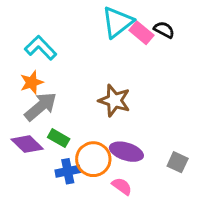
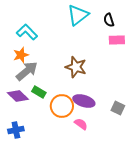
black semicircle: (164, 30) -> (109, 20), turned -136
pink rectangle: (141, 33) -> (117, 40), moved, turned -42
blue cross: (68, 171) -> (16, 130), moved

